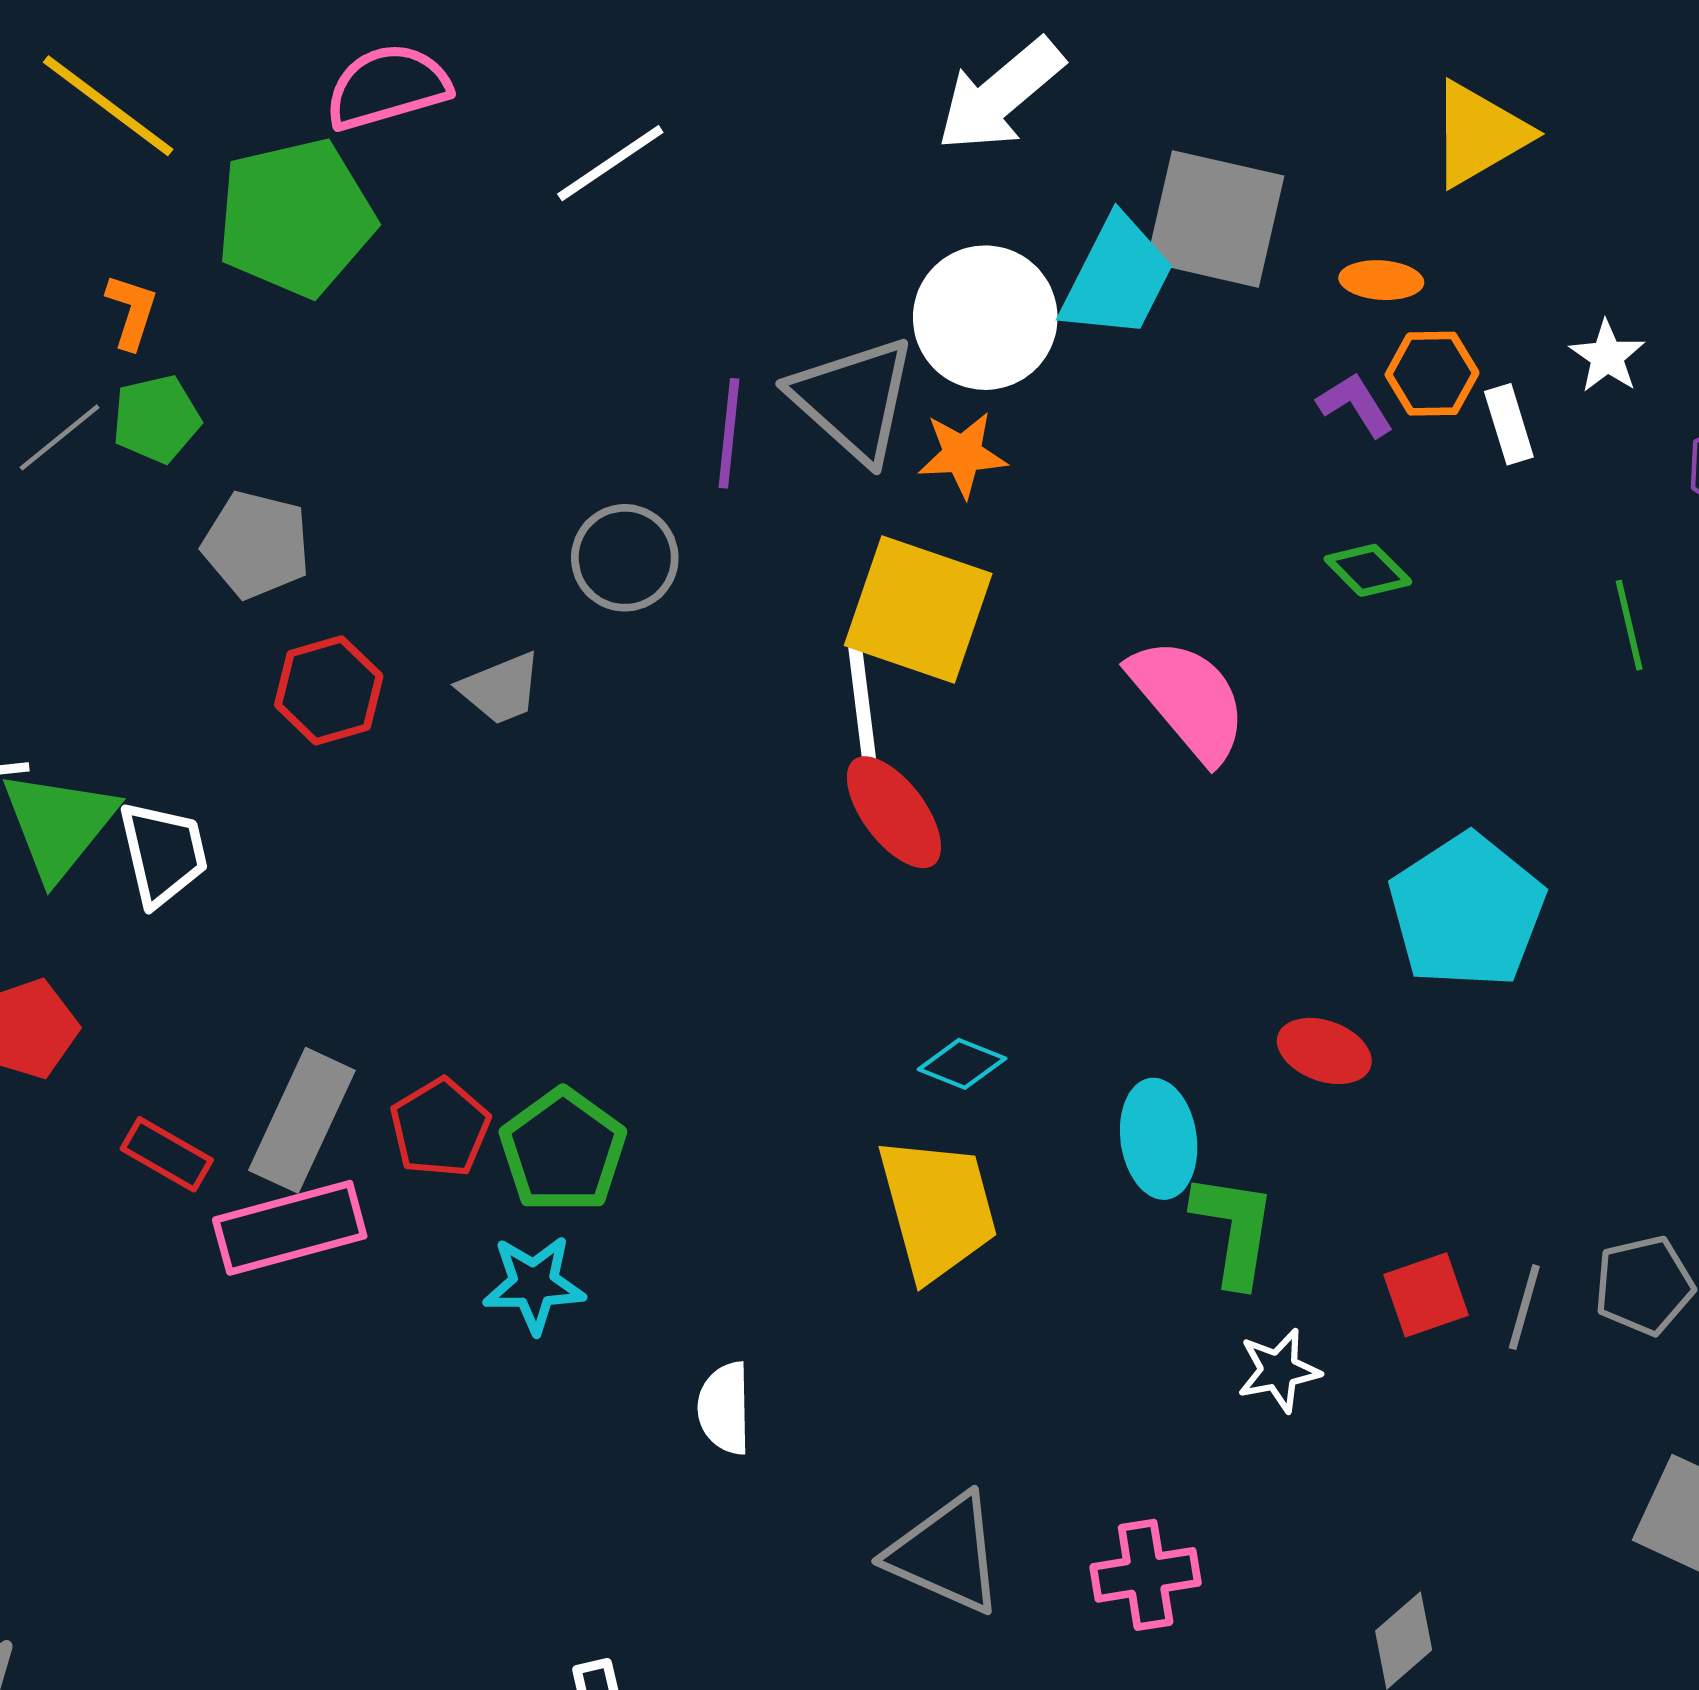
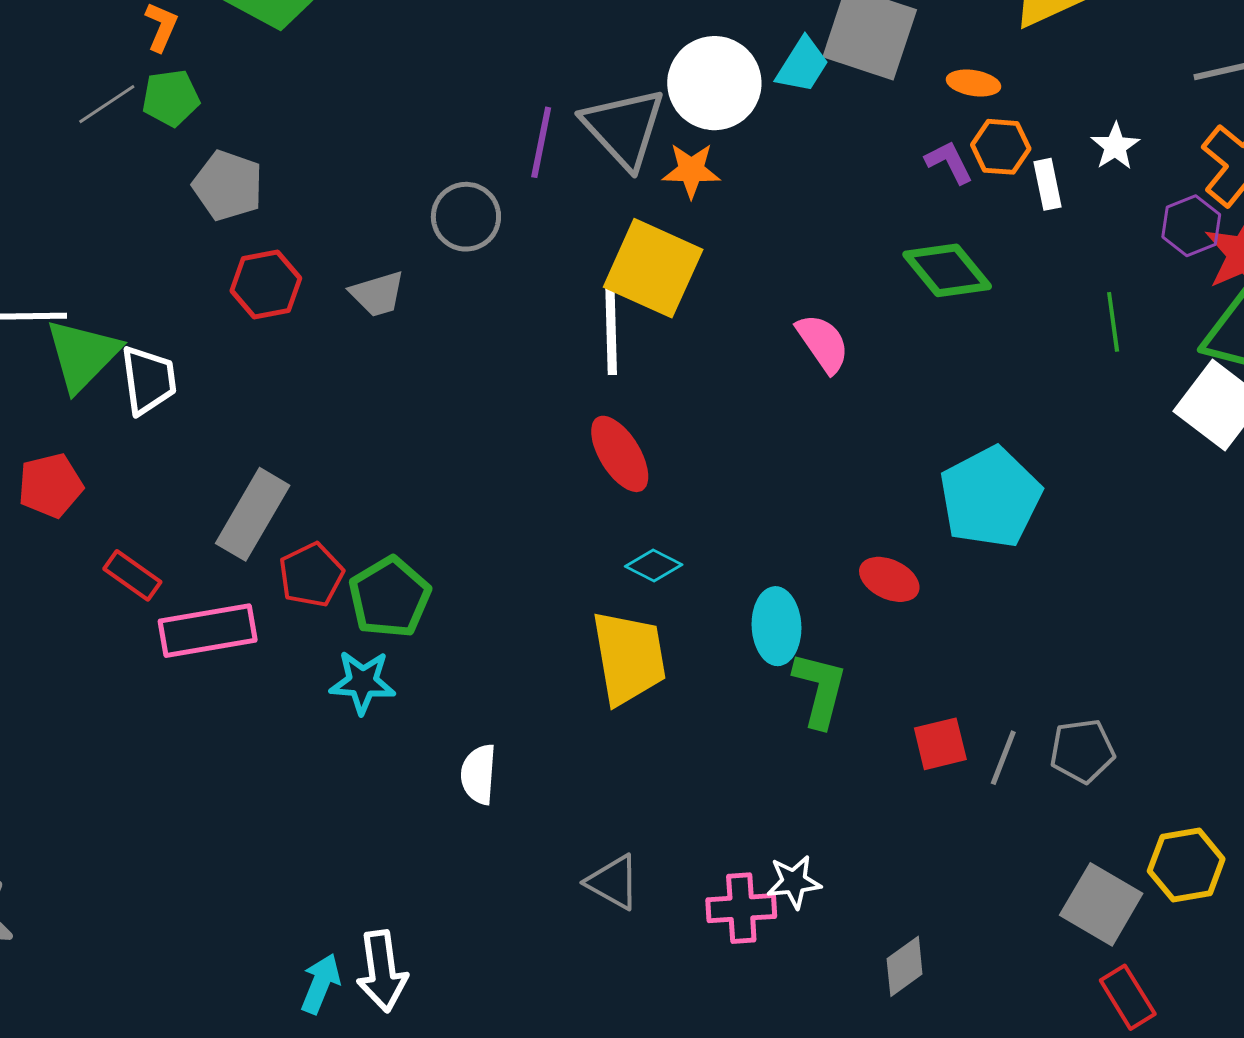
cyan trapezoid: (1117, 277) -> (802, 65), size x0.7
green diamond: (1368, 570) -> (947, 270), size x1.6
pink semicircle: (1189, 700) -> (823, 343), size x0.7
red ellipse: (894, 812) -> (620, 454), moved
gray rectangle: (302, 1120) -> (253, 514), moved
white star: (1279, 1370) -> (794, 882), moved
gray triangle: (946, 1554) -> (613, 882), size x0.7

